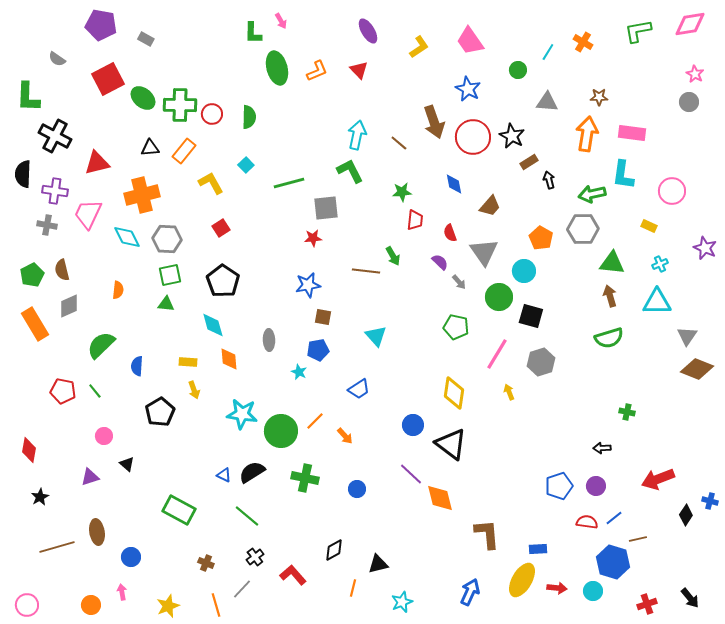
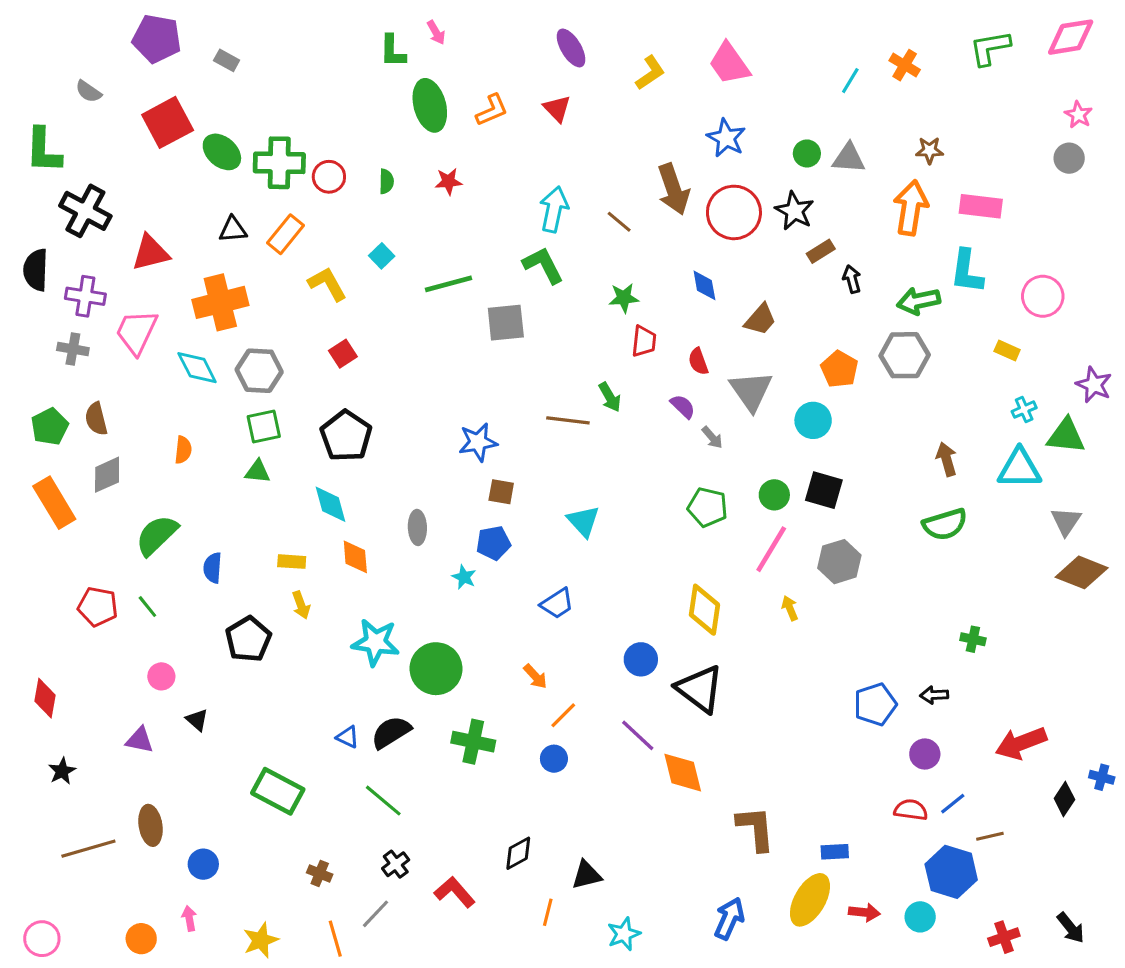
green circle: (518, 70) -> (807, 153), moved
green semicircle: (249, 117) -> (386, 181), size x0.7
red star: (313, 238) -> (448, 181), moved
green triangle: (612, 263) -> (1066, 436), moved
green circle: (499, 297) -> (774, 495), moved, size x0.7
orange line: (315, 421) -> (563, 715), moved
purple triangle: (90, 477) -> (140, 740), turned 30
blue pentagon: (559, 486) -> (875, 704), moved

